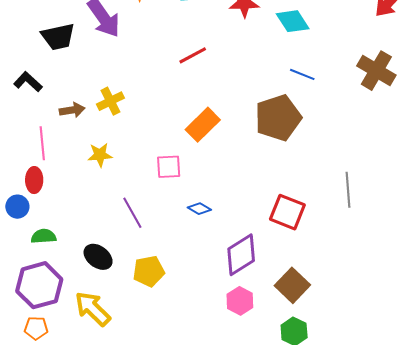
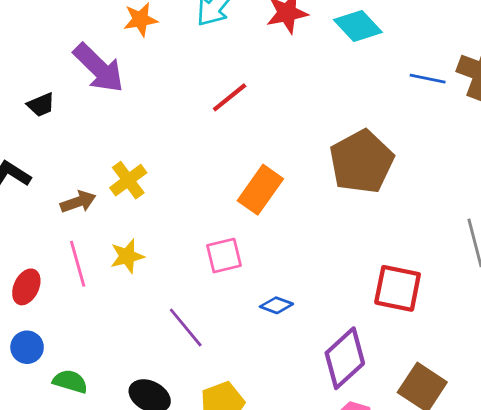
black trapezoid: (58, 37) -> (41, 105), size x0.6
blue line: (302, 74) -> (428, 79), moved
pink line: (42, 143) -> (78, 264), moved
red ellipse: (34, 180) -> (26, 287), moved, turned 35
green semicircle: (44, 236) -> (70, 381), turned 30

